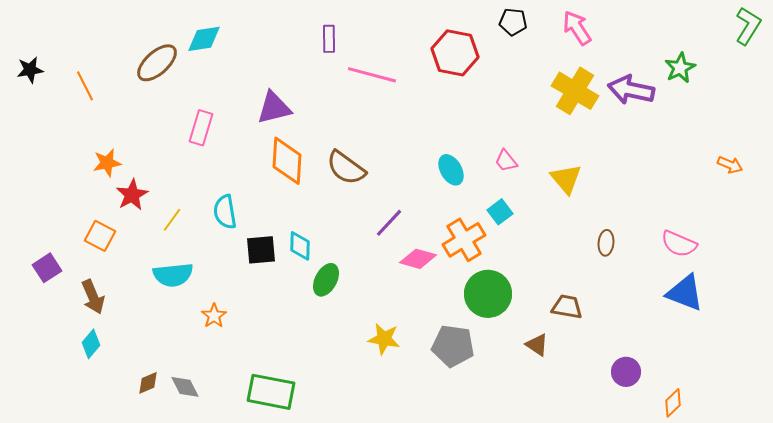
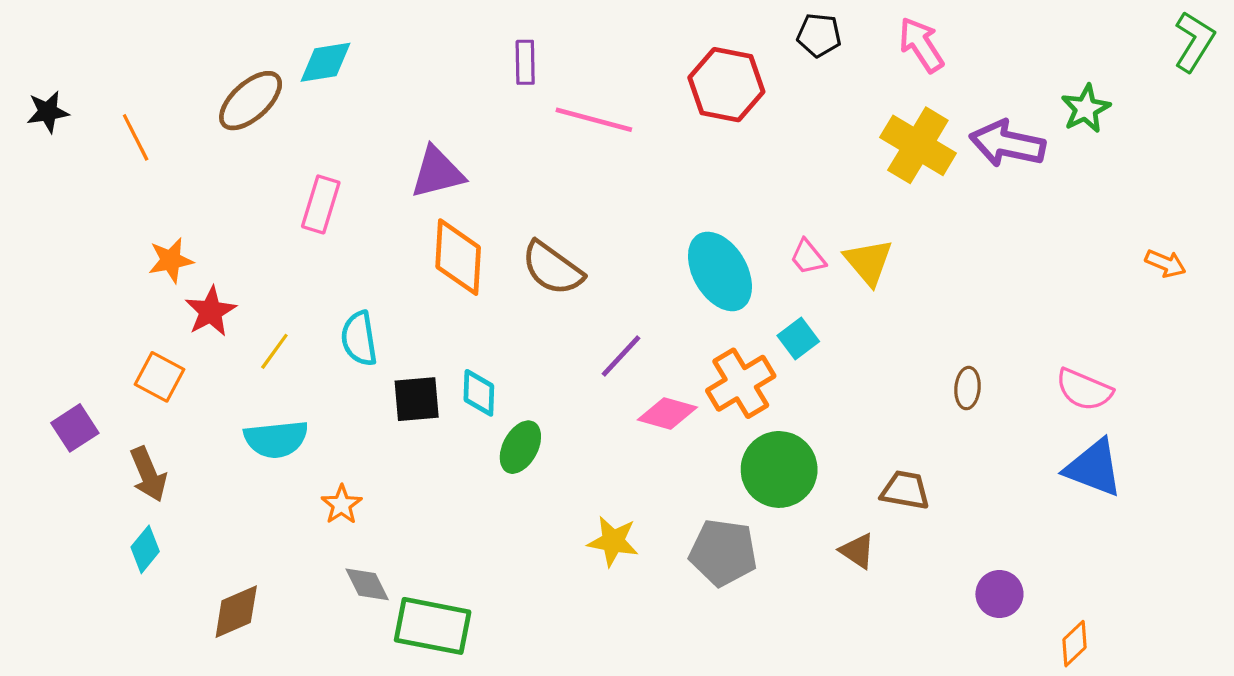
cyan ellipse: (451, 170) -> (720, 271), size x1.6
yellow triangle: (566, 179) -> (868, 262), moved
brown diamond: (148, 383) -> (236, 612), size x1.5
gray diamond: (185, 387) -> (367, 584), moved

